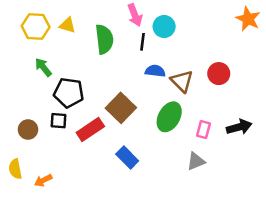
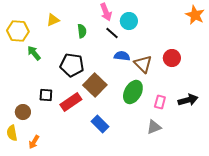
yellow triangle: (67, 25) -> (53, 20), turned -40
yellow hexagon: (36, 26) -> (18, 31), moved
green semicircle: (104, 39) -> (82, 31), size x0.6
black line: (142, 42) -> (112, 33), turned -56
black pentagon: (69, 93) -> (72, 65), moved
brown circle: (28, 130) -> (23, 112), moved
orange arrow: (43, 180) -> (34, 142), turned -32

